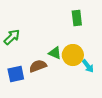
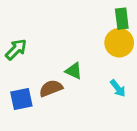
green rectangle: (77, 18) -> (122, 19), moved
yellow circle: (73, 55) -> (119, 43), moved

